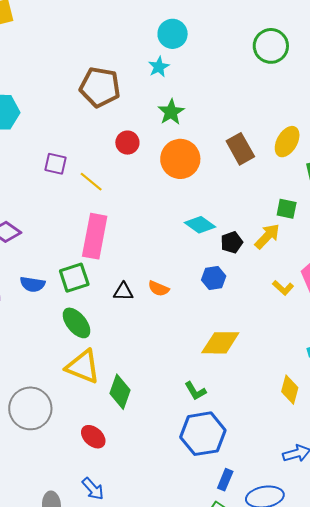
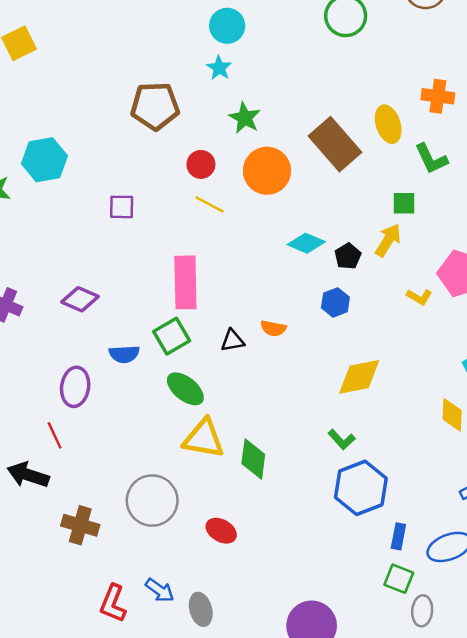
yellow ellipse: (287, 142) -> (388, 124), turned -36
brown rectangle: (240, 149) -> (335, 144), size x1.4
yellow line: (91, 182) -> (210, 204), moved
red ellipse: (93, 437) -> (221, 531), moved
blue arrow: (93, 489) -> (160, 590), moved

